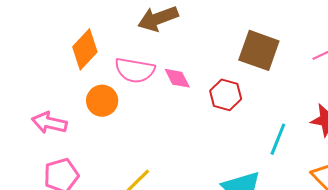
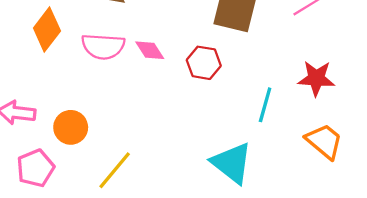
orange circle: (102, 101) -> (71, 127), moved

